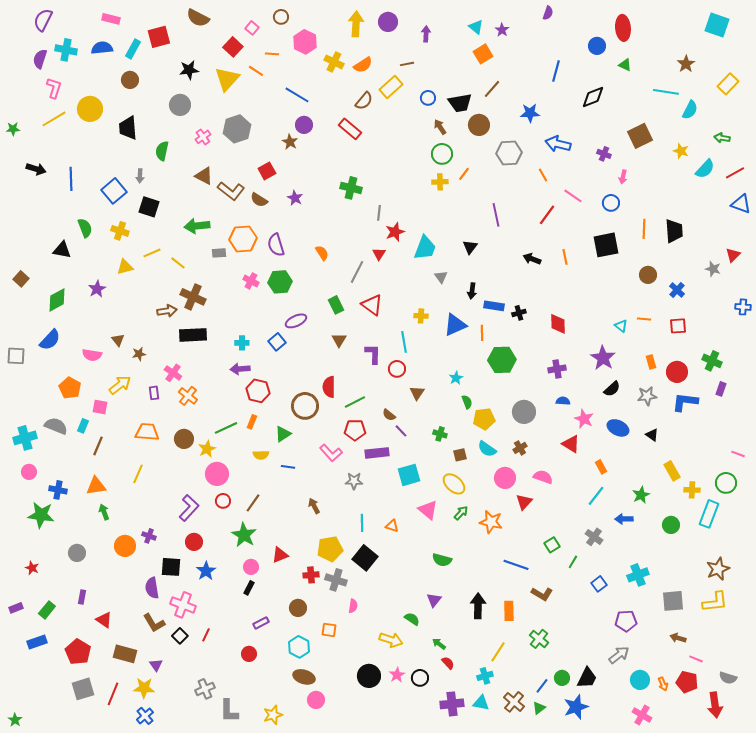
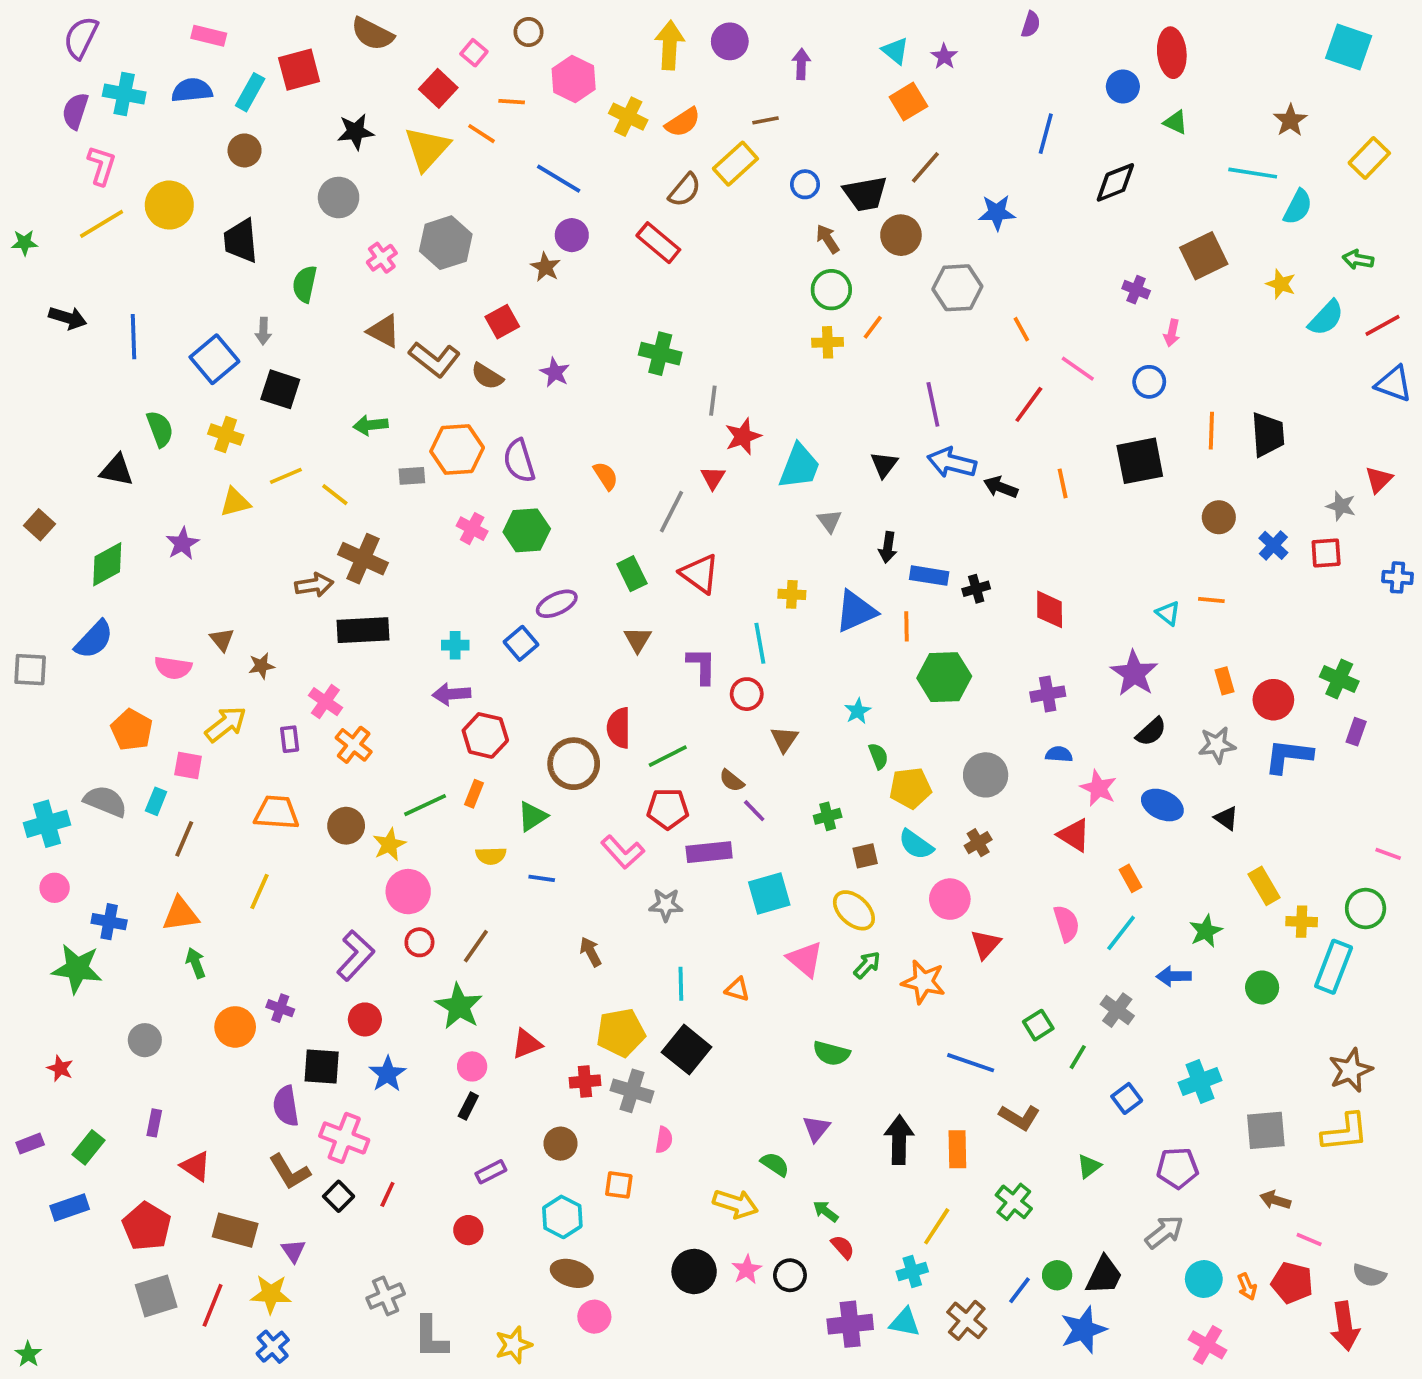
blue arrow: (558, 144) -> (952, 463), moved
green arrow: (197, 226) -> (371, 425), size x0.7
red square: (678, 326) -> (1326, 553), moved
green cross: (440, 434) -> (828, 816), turned -32
pink semicircle: (543, 477) -> (1066, 924), moved, turned 54
green triangle: (539, 708) -> (1089, 1166), moved

